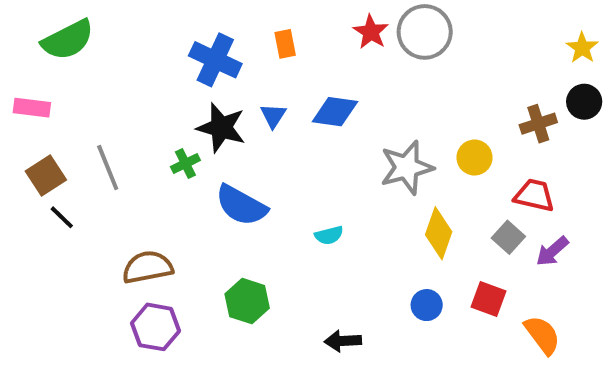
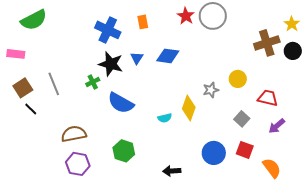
brown cross: (538, 124) -> (267, 43), moved, size x1.4
gray star: (407, 167) -> (211, 90), moved, size x0.6
yellow diamond: (439, 233) -> (189, 108), moved
gray square: (508, 237) -> (242, 119), moved
blue circle: (427, 305) -> (214, 153), size x1.5

